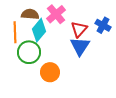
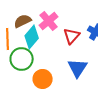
brown semicircle: (30, 14) -> (23, 21), turned -30
blue triangle: (80, 46) -> (78, 68), moved

